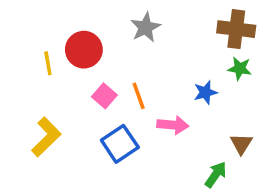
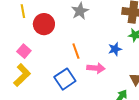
yellow line: (48, 63) -> (23, 11), moved
pink square: (104, 96) -> (24, 51), moved

